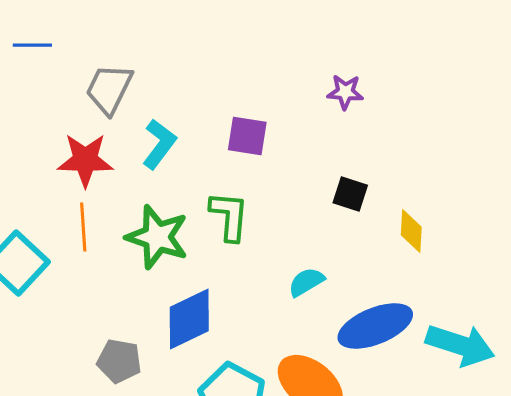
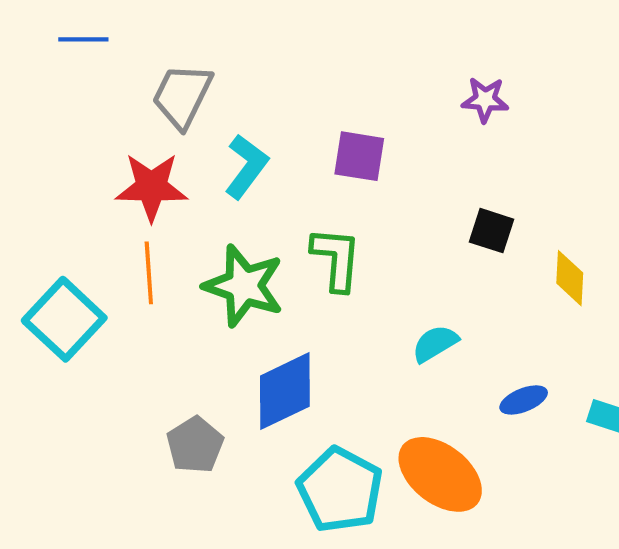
blue ellipse: (375, 326) -> (524, 400), size x0.5
gray pentagon: (119, 361) -> (195, 445), turned 30

